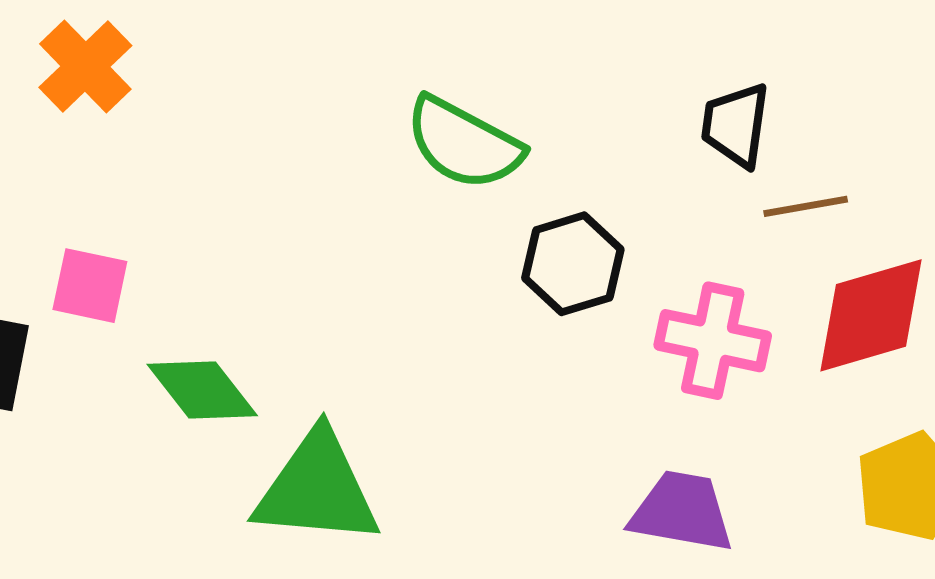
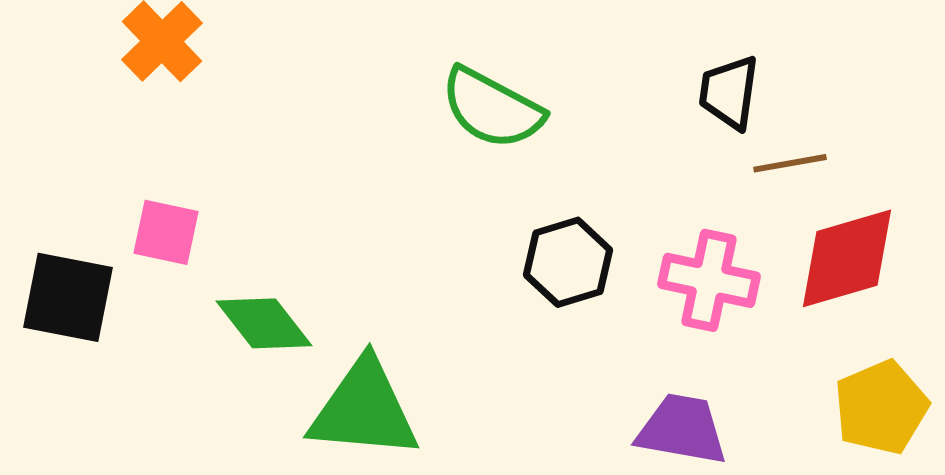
black hexagon: (573, 264) -> (568, 262), moved

